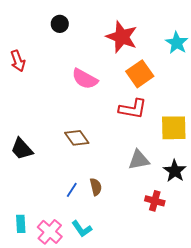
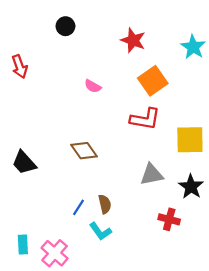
red star: (122, 37) -> (133, 40), size x0.7
pink semicircle: (85, 79) -> (93, 86), size x0.6
cyan L-shape: (82, 229) -> (100, 231), moved

